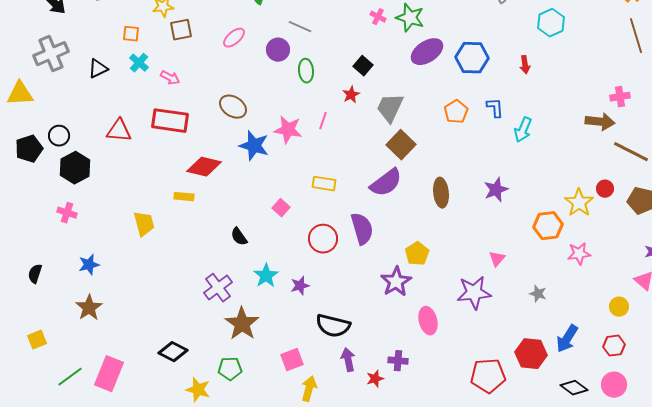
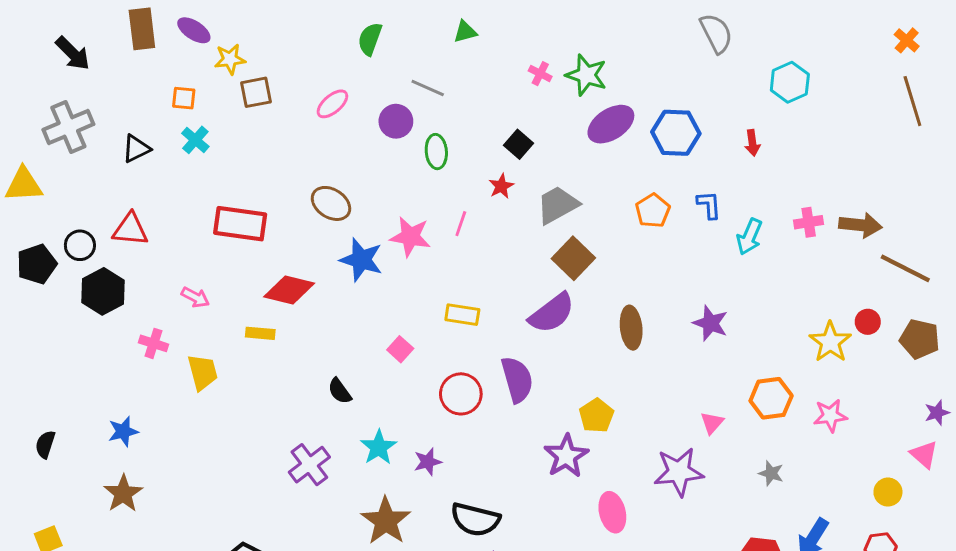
pink arrow: (170, 78) -> (195, 297), moved
pink cross: (620, 97) -> (809, 222), moved
gray trapezoid: (390, 108) -> (558, 205), turned 36
red triangle: (119, 131) -> (130, 229), moved
purple star: (496, 190) -> (710, 323), turned -30
pink cross: (67, 213) -> (154, 343), moved
orange hexagon: (548, 226) -> (771, 398), moved
brown star: (242, 324) -> (386, 521), moved

